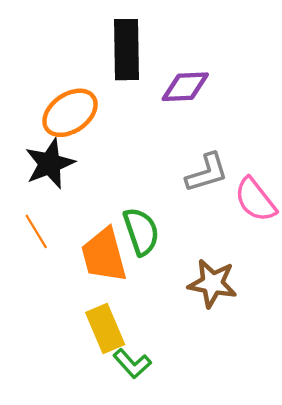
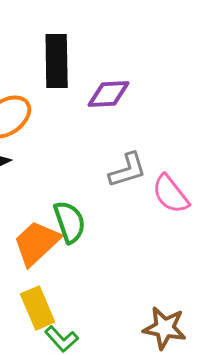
orange trapezoid: (104, 255) -> (37, 243), turned 62
brown star: (212, 283) -> (165, 328), moved

